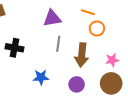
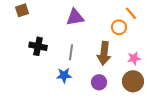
orange line: (88, 12) -> (131, 13), moved, turned 32
gray line: (58, 44) -> (71, 52), moved

